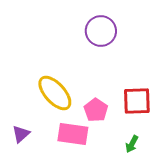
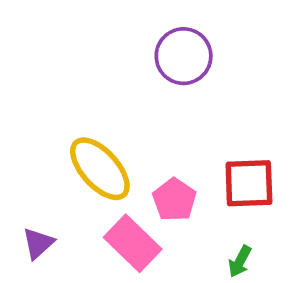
pink rectangle: (73, 134) -> (133, 243), turned 36

